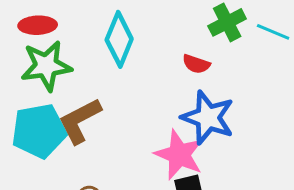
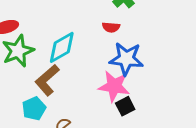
cyan diamond: (119, 39) -> (62, 47), moved, turned 52
cyan pentagon: (39, 131) -> (34, 109), moved, size x0.7

